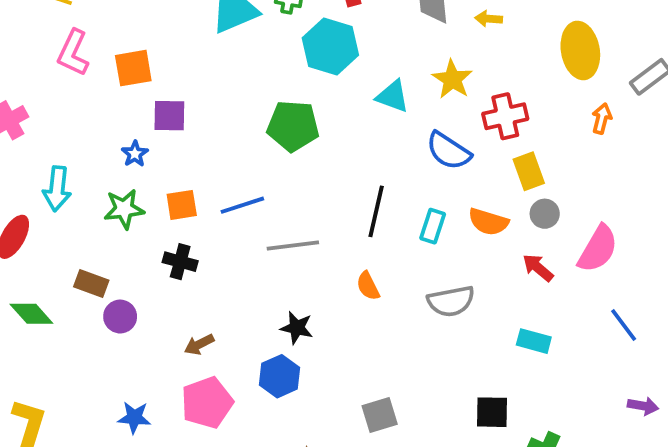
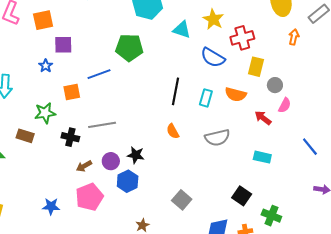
yellow rectangle: (529, 171) -> (256, 67), turned 36
blue line: (242, 205) -> (99, 74), moved
green star: (124, 209) -> (45, 113), moved
gray circle: (545, 214) -> (275, 85), moved
gray line: (293, 245) -> (102, 125), moved
pink semicircle: (598, 249) -> (285, 105), moved, size x0.6
black cross: (180, 262) -> (70, 137), moved
purple circle: (120, 317) -> (111, 161), moved
black square: (492, 412) -> (242, 196), turned 36
gray square: (380, 415) -> (182, 200), turned -30

